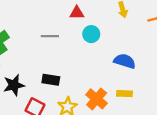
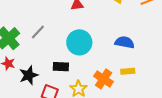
cyan circle: (91, 34) -> (79, 42), moved, size x1.6
gray line: (50, 36) -> (38, 32), moved, turned -42

